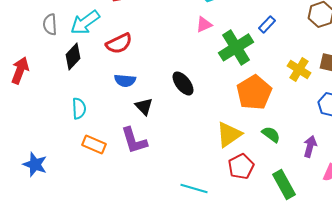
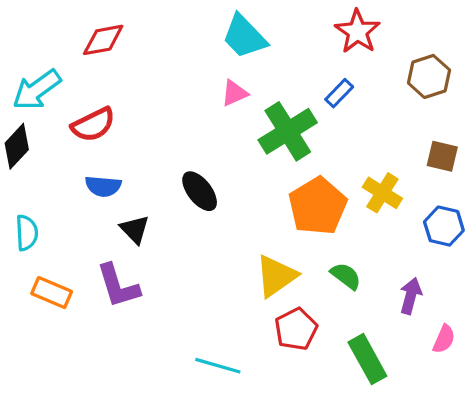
yellow cross: (299, 69) -> (382, 193), moved

